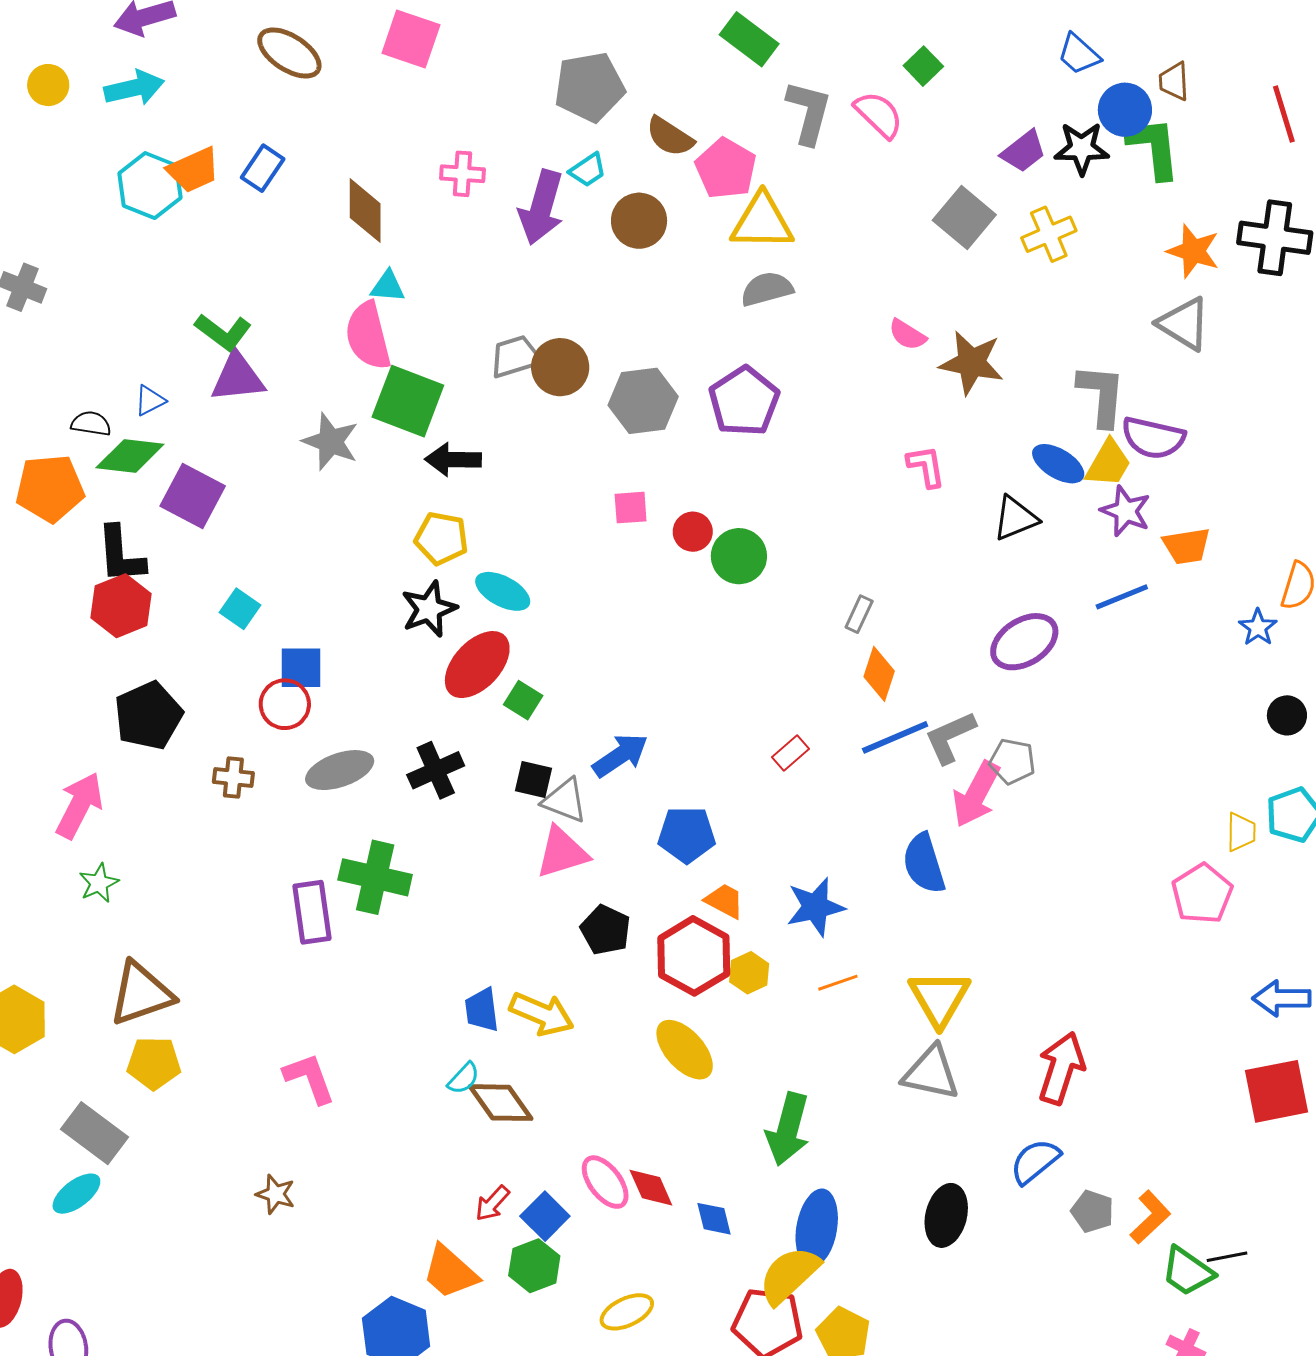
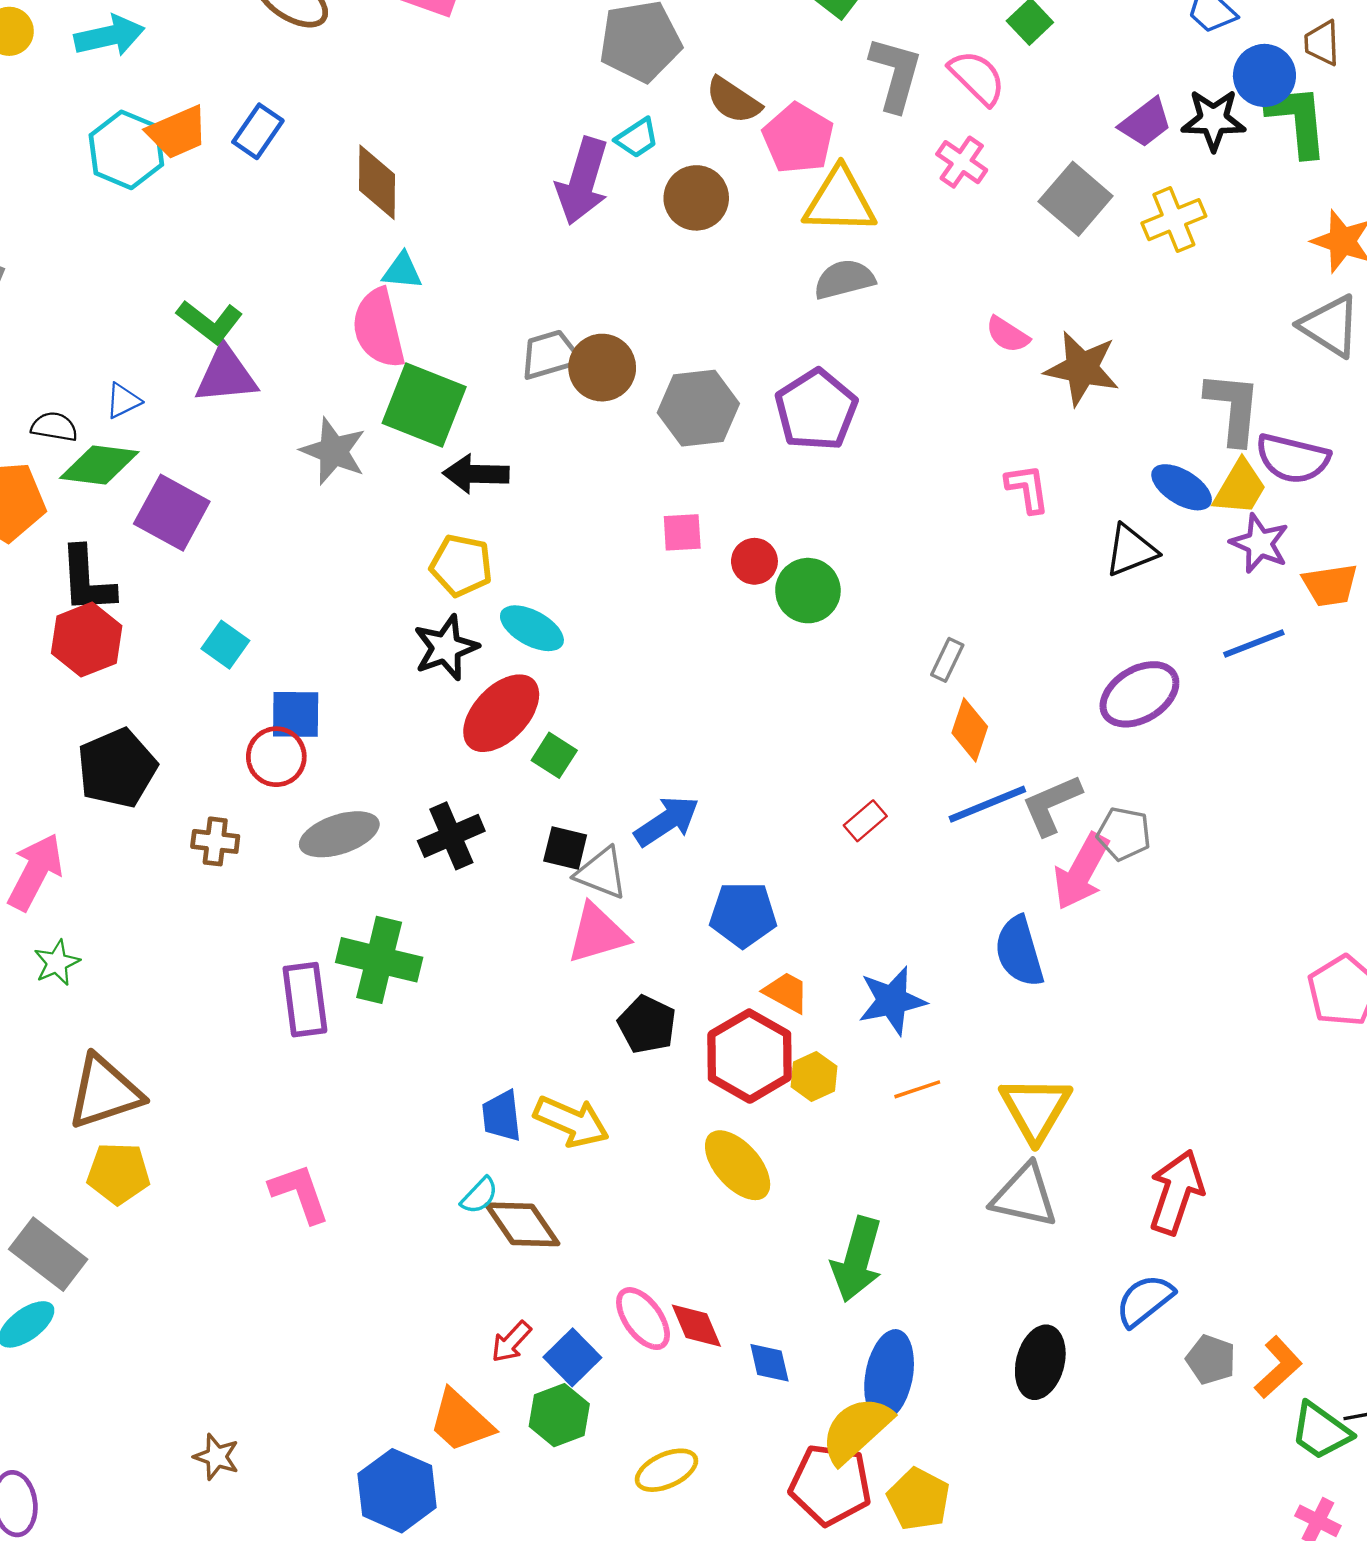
pink cross: (462, 174) -> (962, 162), moved, turned 30
brown star: (276, 1194) -> (216, 1457), moved

